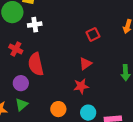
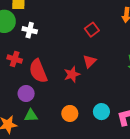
white cross: (35, 25) -> (30, 30), turned 32
red star: (81, 86) -> (72, 74), moved
green triangle: (22, 105) -> (31, 116), turned 48

